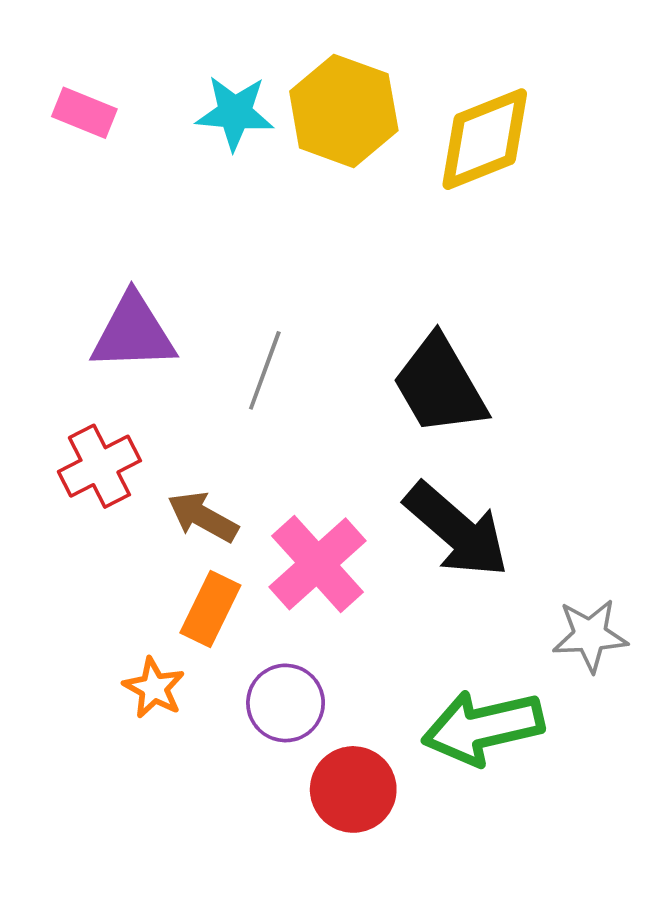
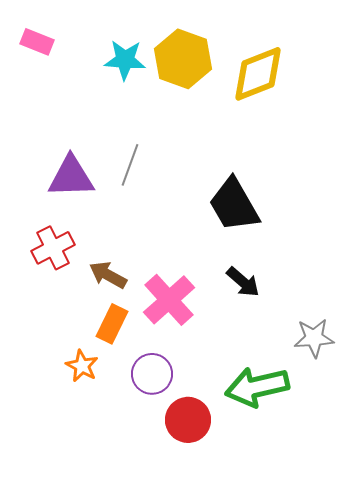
pink rectangle: (84, 113) -> (37, 42), moved
gray line: (265, 370) -> (130, 165), moved
black arrow: (457, 530) -> (243, 282), size x0.6

